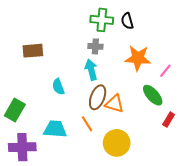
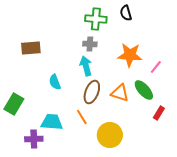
black semicircle: (127, 21) -> (126, 13), moved
orange triangle: (115, 104) -> (120, 93), moved
purple cross: (22, 147) -> (34, 139), moved, size x0.7

